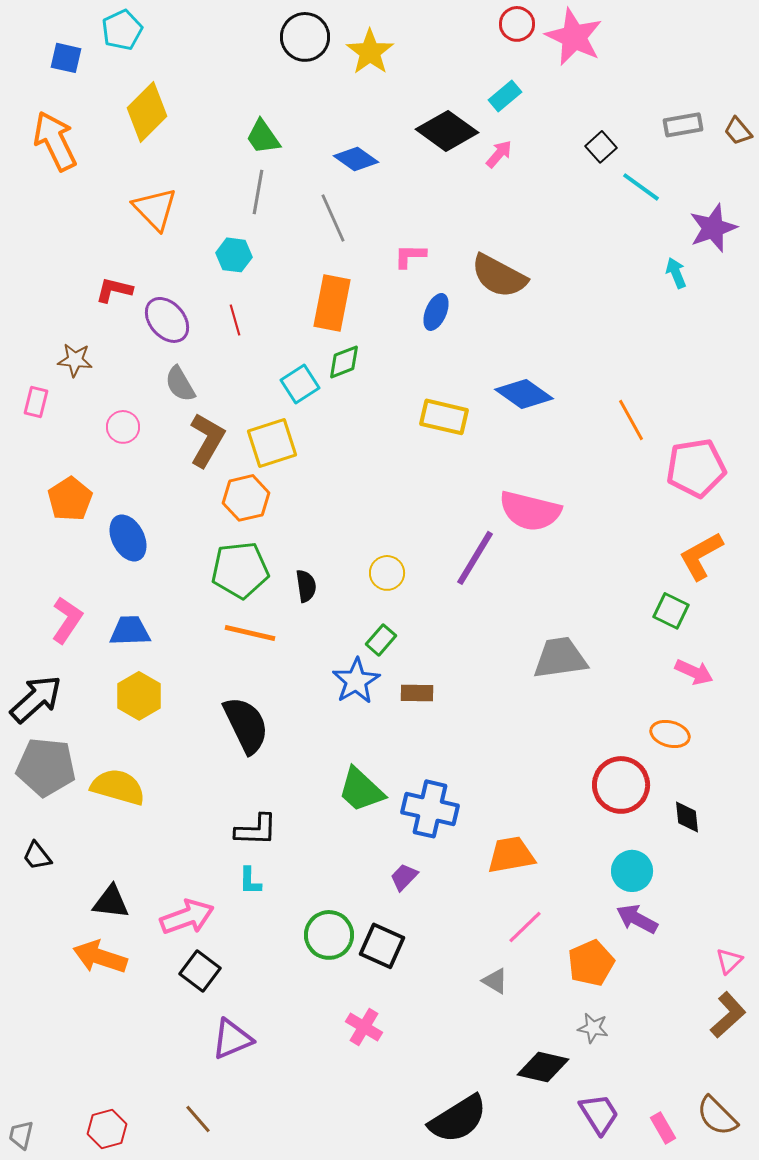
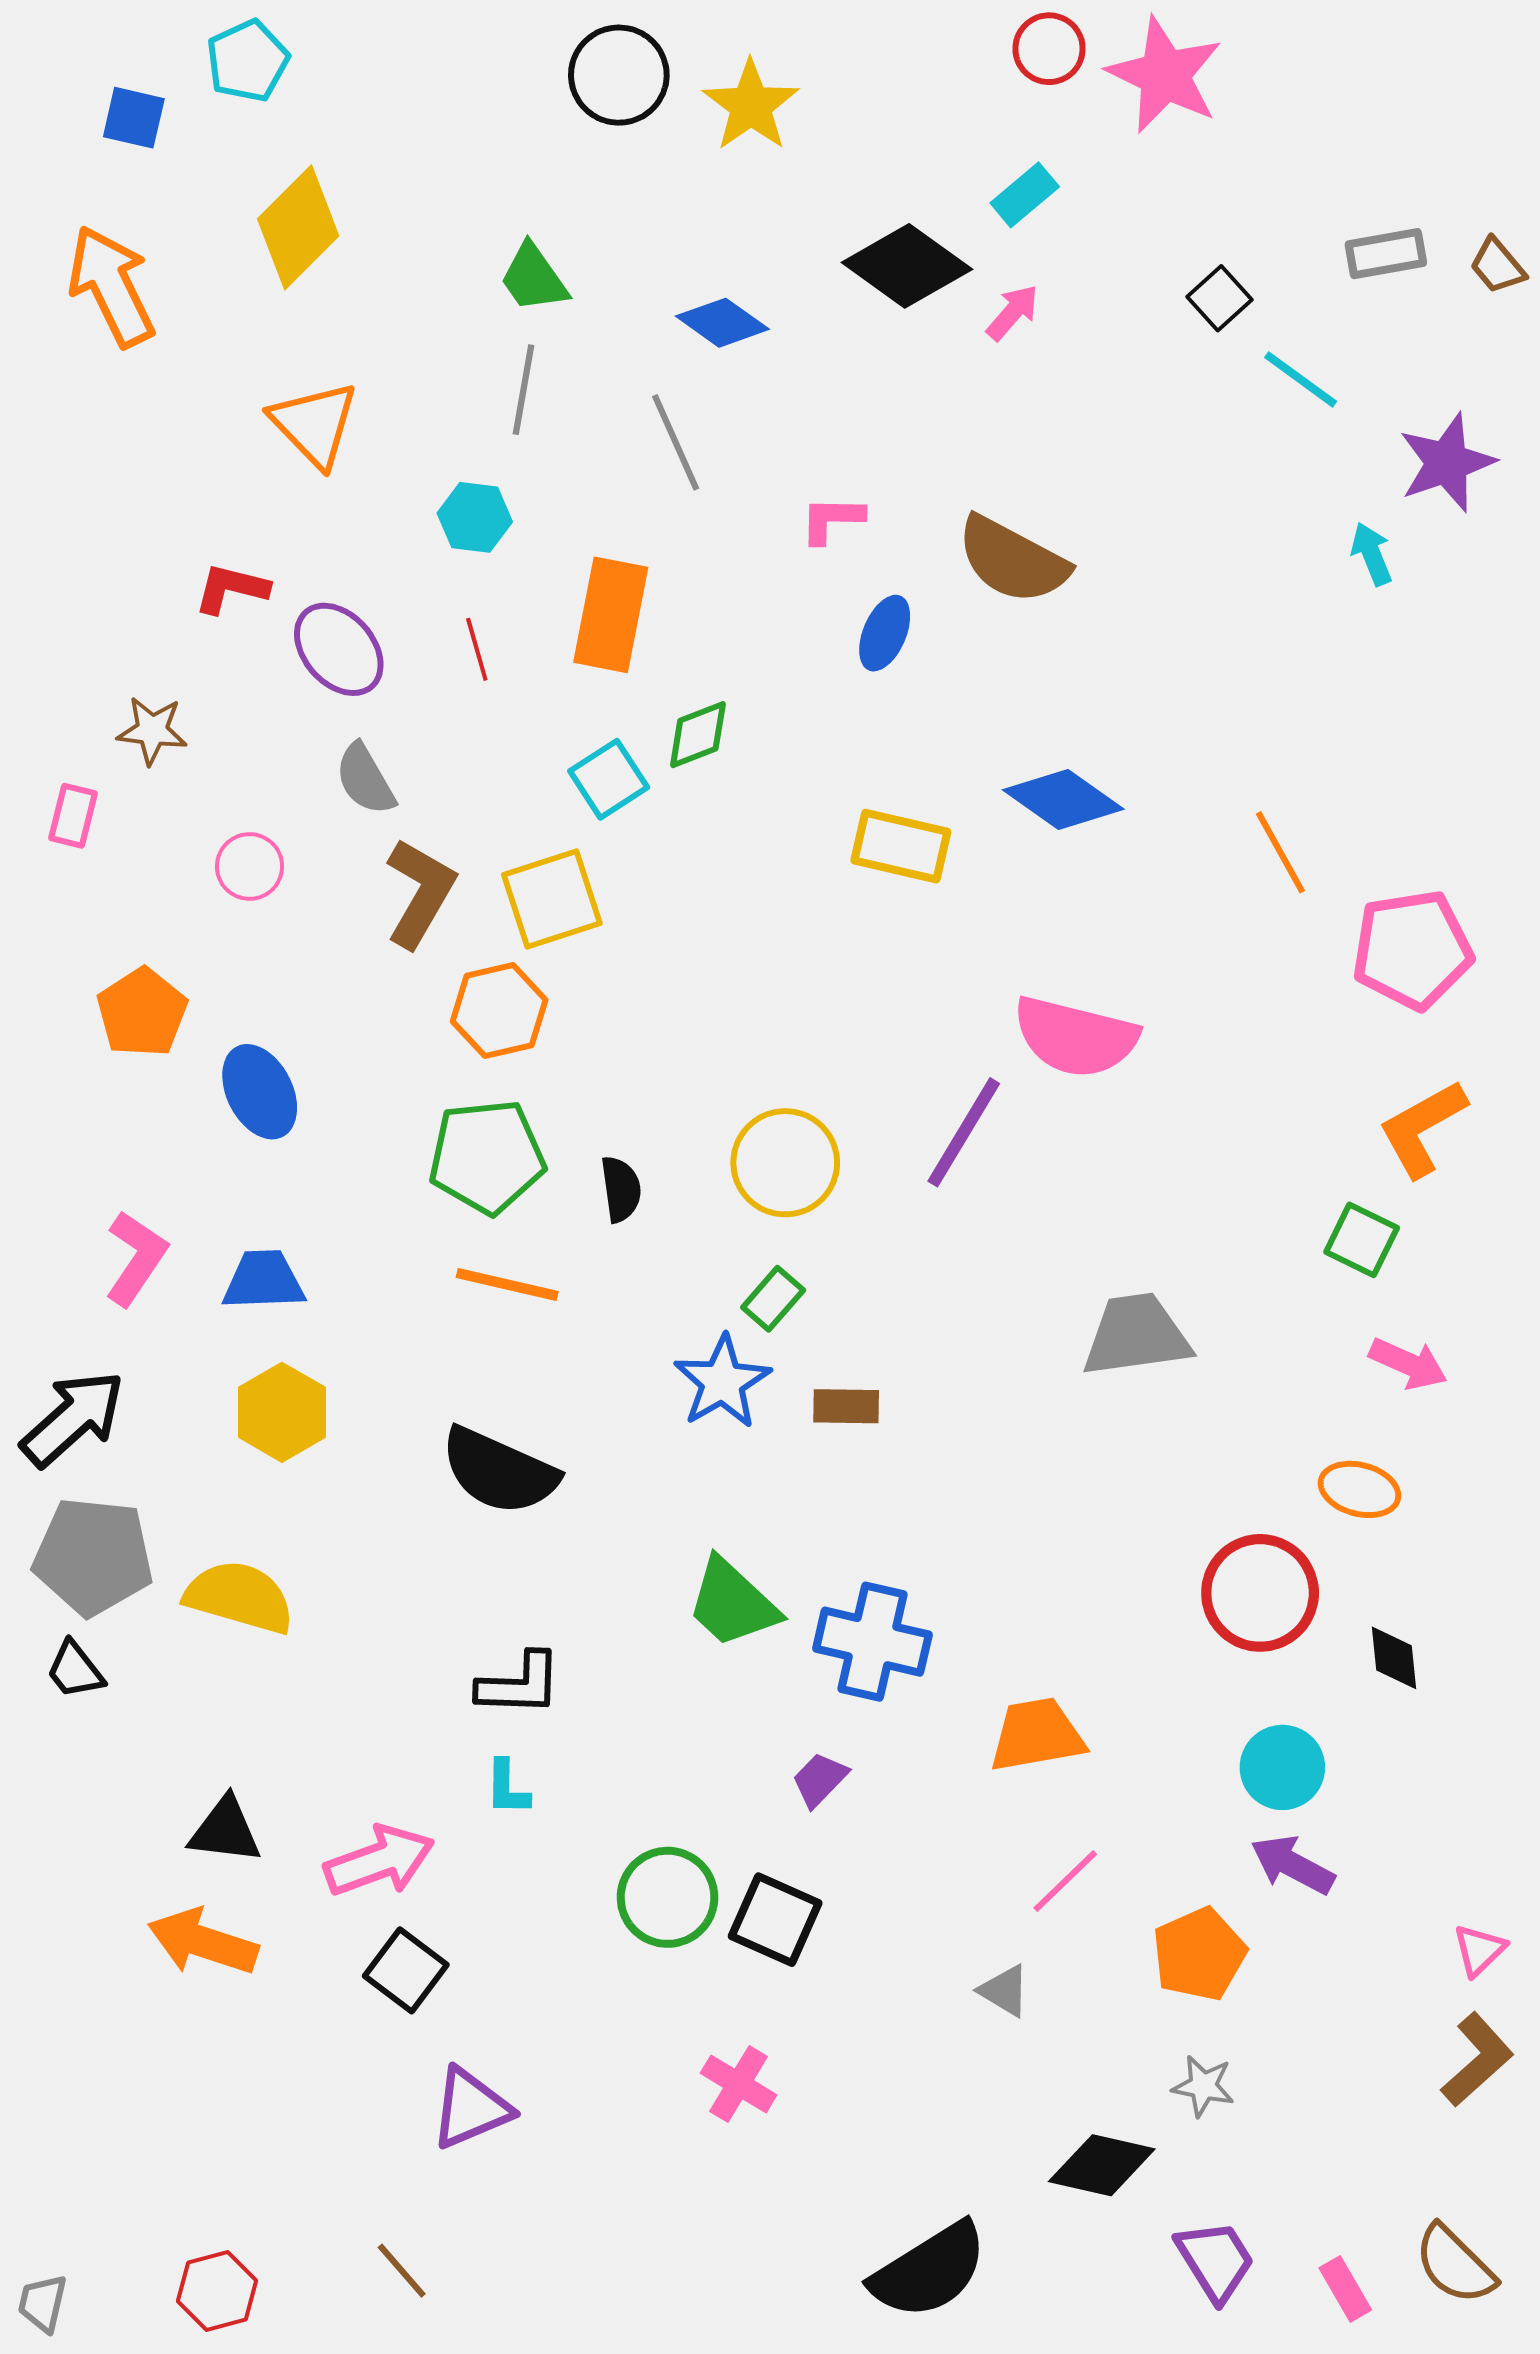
orange rectangle: (332, 303) -> (611, 615), moved
yellow circle: (387, 573) -> (785, 1163), size x1.5
black semicircle: (246, 725) -> (499, 1471), turned 140
black trapezoid: (37, 856) -> (75, 1670), moved

